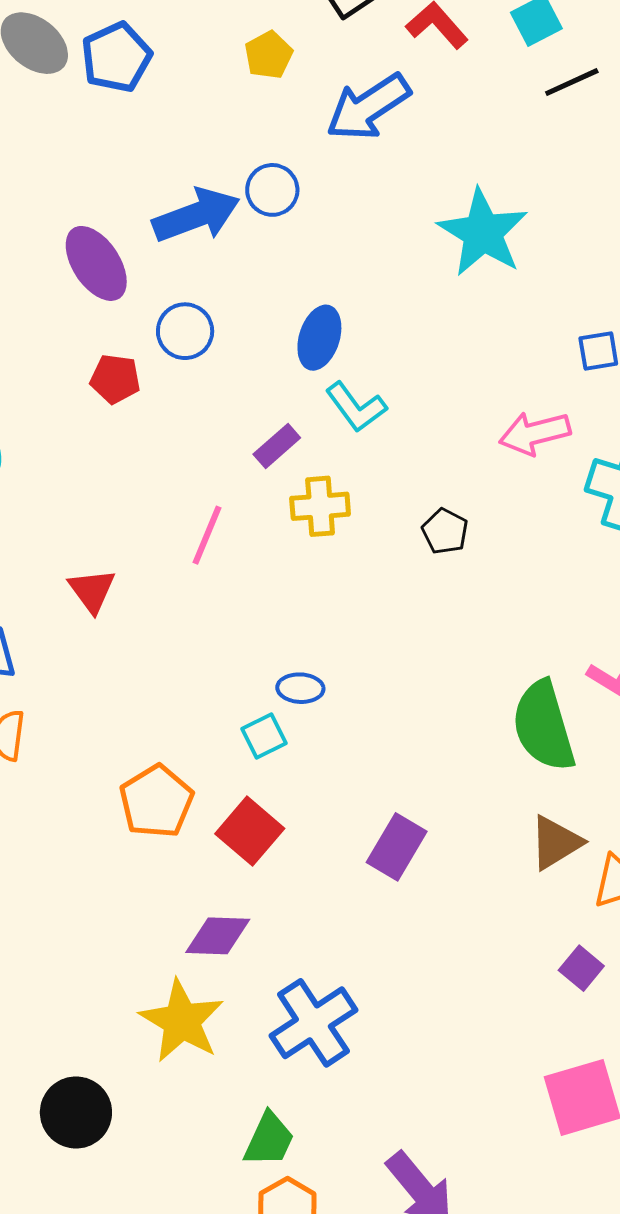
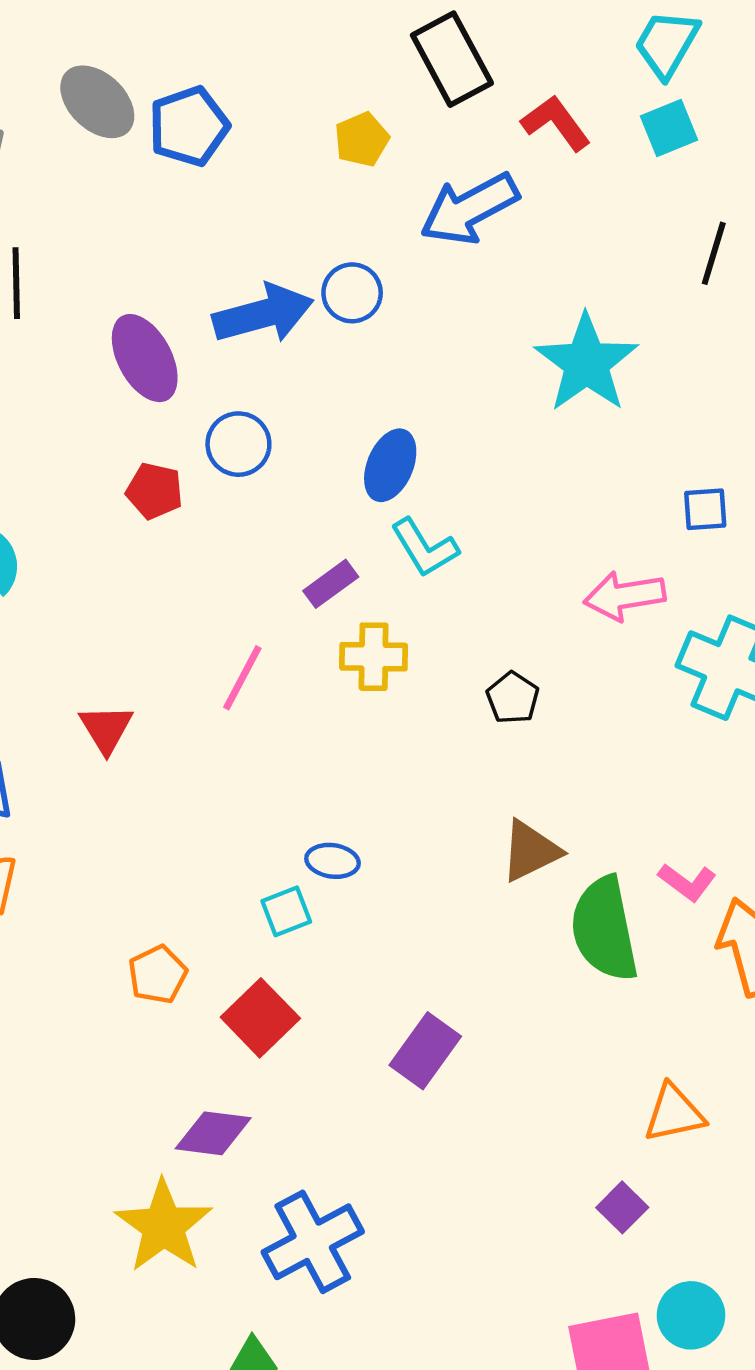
black line: (572, 82) -> (714, 253), moved, turned -54
orange pentagon: (156, 801) -> (157, 974), size x0.7
brown triangle: (556, 843) -> (530, 851), moved

